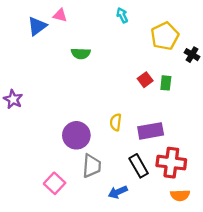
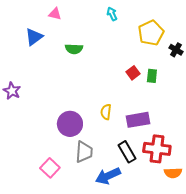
blue triangle: (37, 26) -> (34, 37), moved
blue arrow: (118, 192) -> (108, 176), size x1.4
orange semicircle: (180, 195) -> (173, 173), moved

